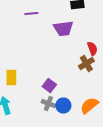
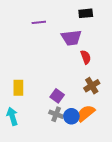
red semicircle: (92, 48) -> (86, 57), moved
brown cross: (86, 64) -> (92, 86), moved
orange semicircle: (89, 106) -> (86, 113), moved

